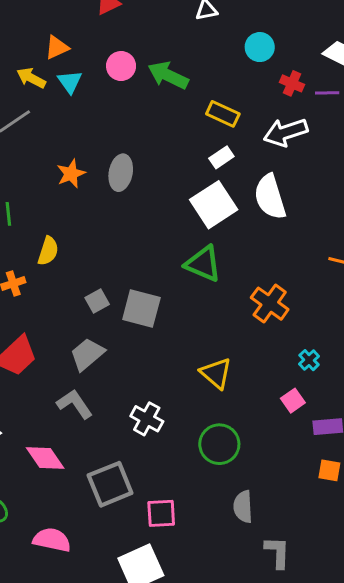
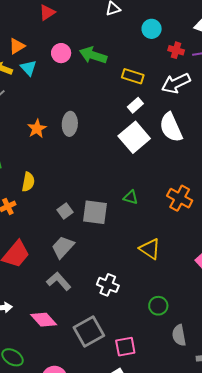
green triangle: (203, 264) -> (131, 197), moved, size x0.6
green circle: (219, 444) -> (158, 306), moved, size x0.7

